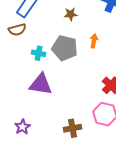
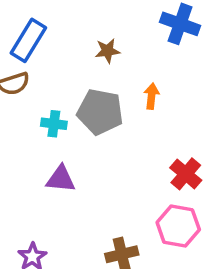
purple triangle: (41, 84) -> (61, 179), size x0.7

